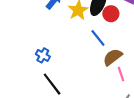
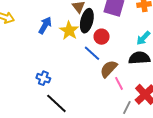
red circle: (111, 14) -> (102, 37), moved

